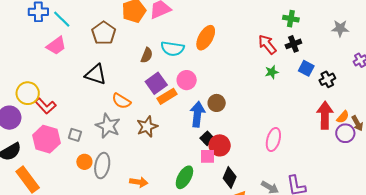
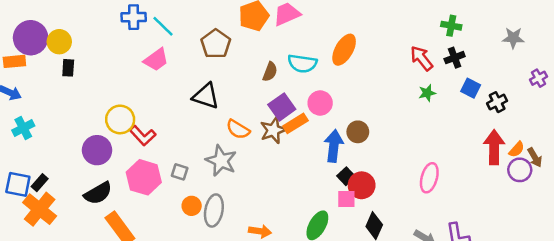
brown star: (147, 127) -> (273, 130), moved

